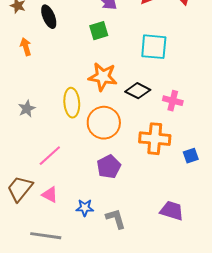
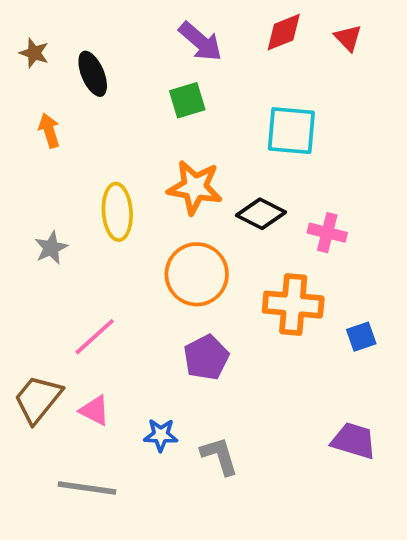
yellow ellipse: (72, 103) -> (117, 212), moved
purple trapezoid: (172, 211) -> (354, 441), moved

